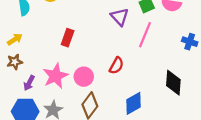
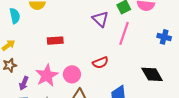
red rectangle: (68, 38) -> (55, 41), turned 70
red semicircle: (116, 66) -> (100, 63), turned 42
black diamond: (173, 83) -> (152, 74), turned -30

